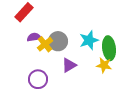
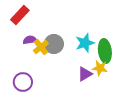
purple triangle: (69, 65) -> (85, 74), moved
purple circle: (38, 79) -> (23, 82), moved

